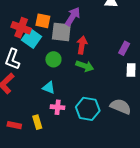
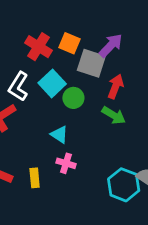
cyan square: (32, 38) -> (52, 83), moved
cyan hexagon: (88, 109) -> (124, 185), moved

